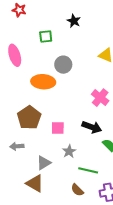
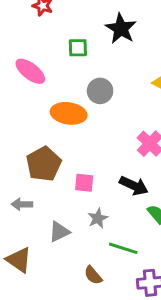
black star: (74, 21) -> (121, 29), size x1.5
pink ellipse: (15, 55) -> (30, 71), turned -40
brown triangle: (35, 183) -> (19, 260), moved
brown semicircle: (77, 190) -> (93, 275), moved

